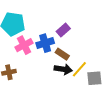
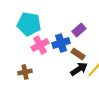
black arrow: (63, 69) -> (79, 69), turned -42

